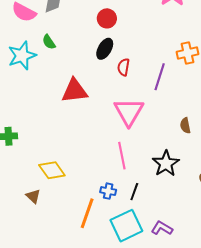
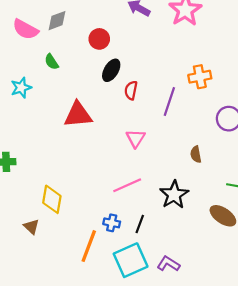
red circle: (107, 18) -> (99, 39), moved
cyan star: (22, 56) -> (21, 88), moved, size x0.7
pink triangle: (129, 112) -> (136, 138), size x0.6
pink line: (122, 156) -> (127, 185), turned 76
yellow diamond: (52, 170) -> (52, 199), turned 44

